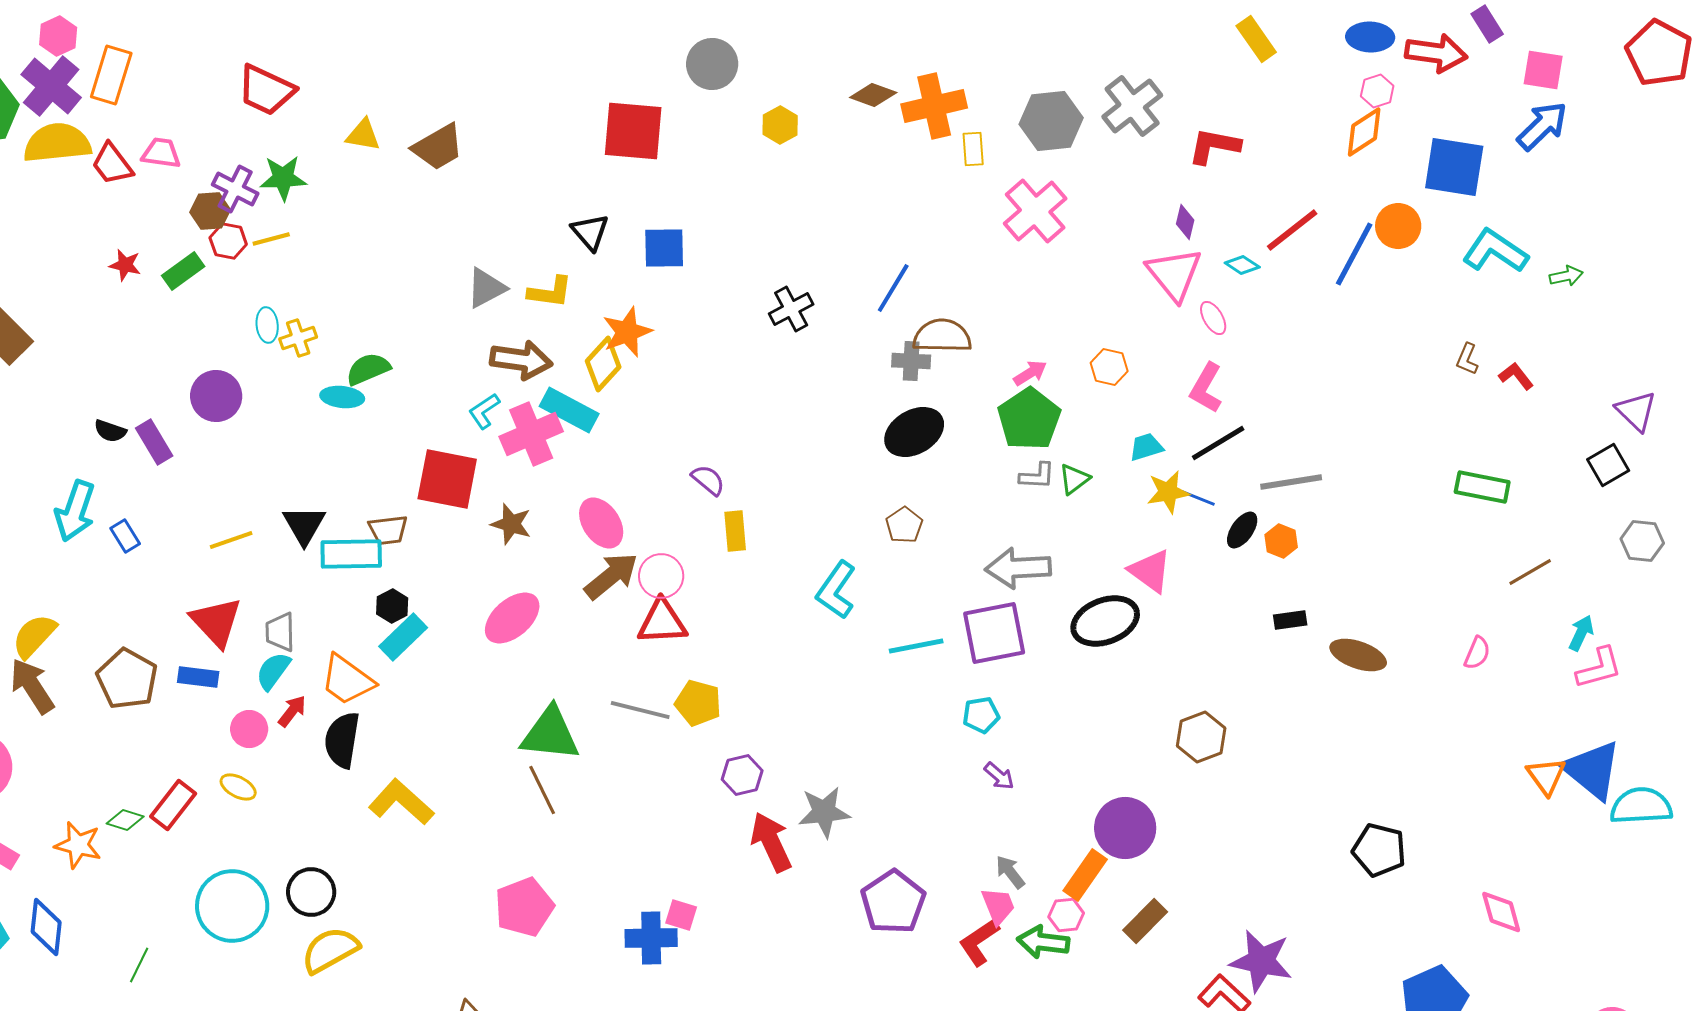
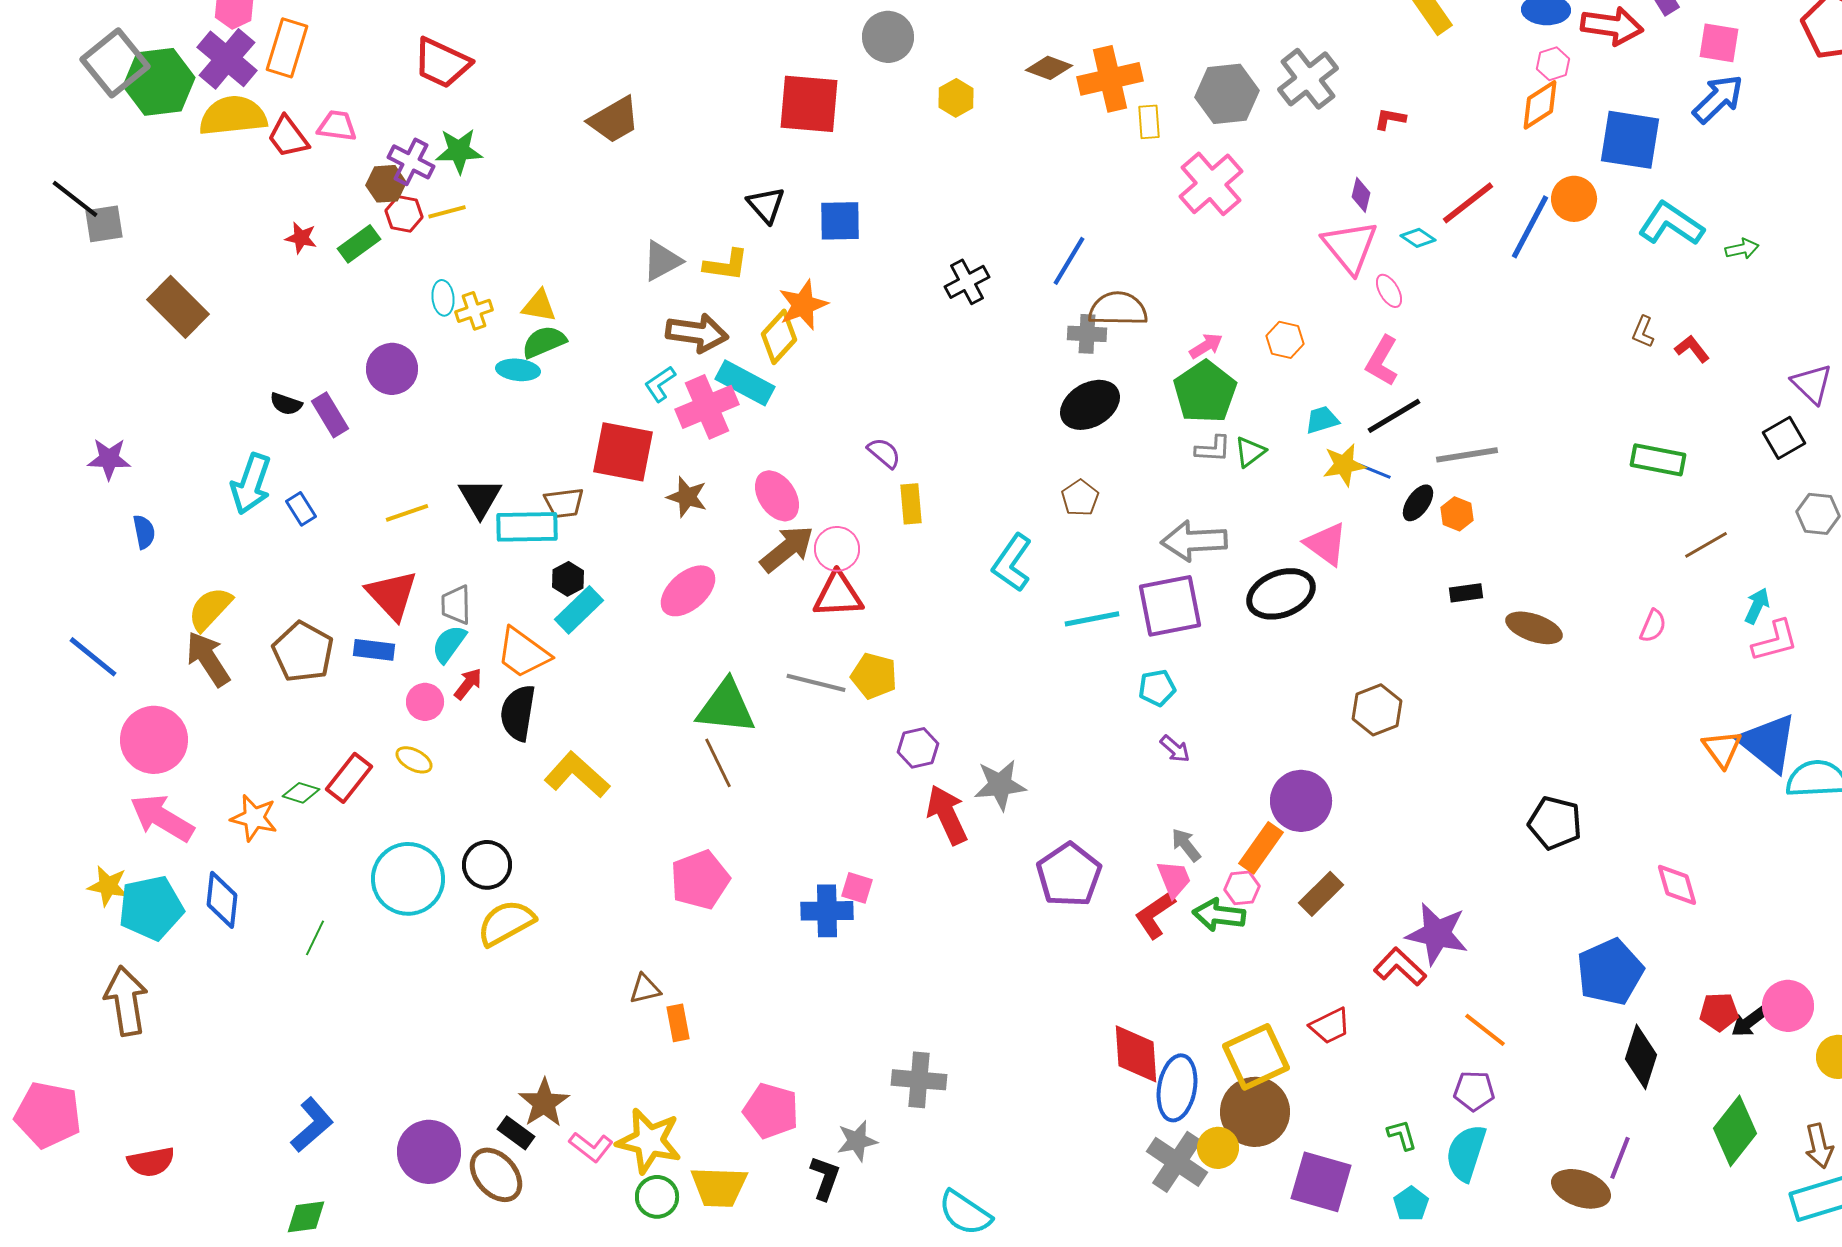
yellow triangle: (363, 135) -> (539, 306), moved
red L-shape: (1214, 146) -> (1390, 119), size x0.6

